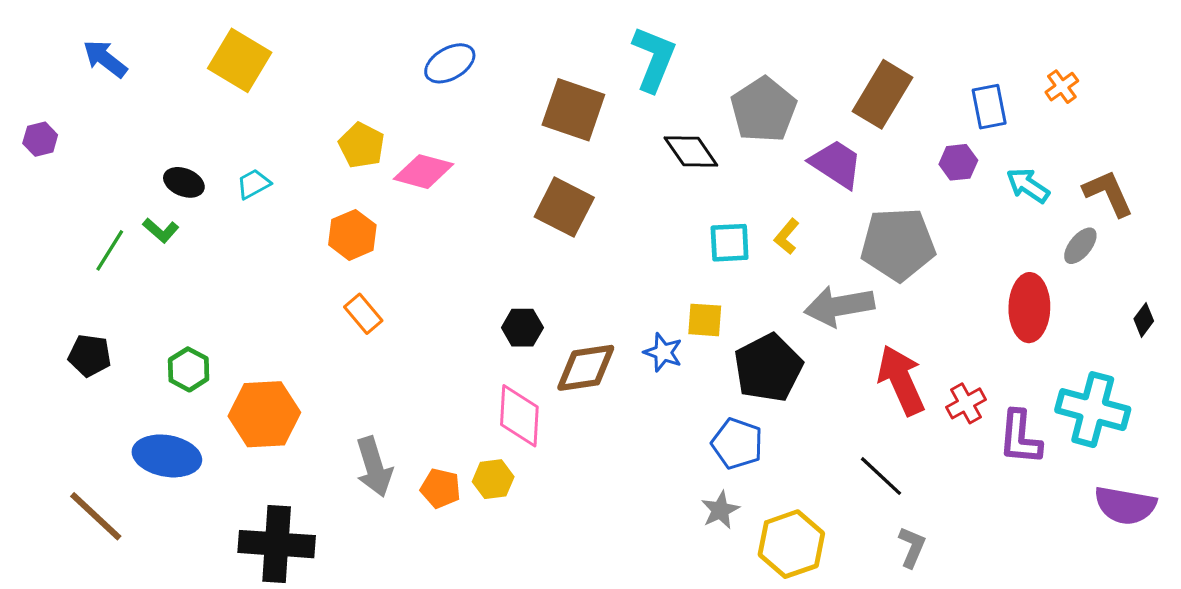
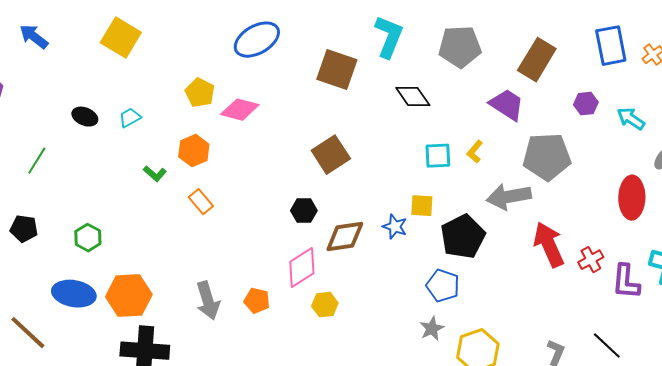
blue ellipse: (450, 63) -> (257, 40), size x1.4
blue rectangle: (989, 107) -> (611, 46), moved, size x1.4
gray pentagon: (764, 110) -> (460, 47), moved, turned 30
brown square: (564, 207) -> (331, 155), moved, turned 30
green L-shape: (161, 230) -> (155, 174), moved
orange hexagon: (264, 414) -> (129, 296), moved
pink diamond: (519, 416) -> (302, 268), turned 54
black line: (881, 476) -> (607, 346), moved
yellow hexagon: (493, 479) -> (325, 305), moved
orange pentagon: (440, 488) -> (257, 301), moved

